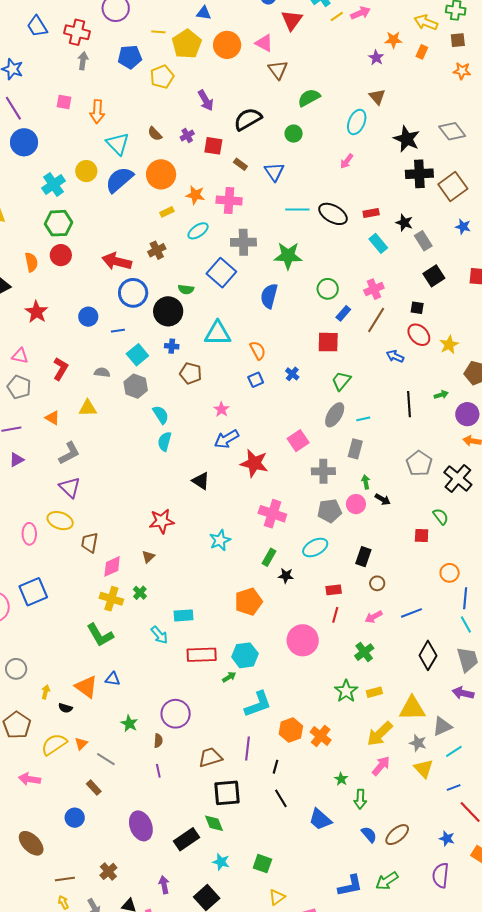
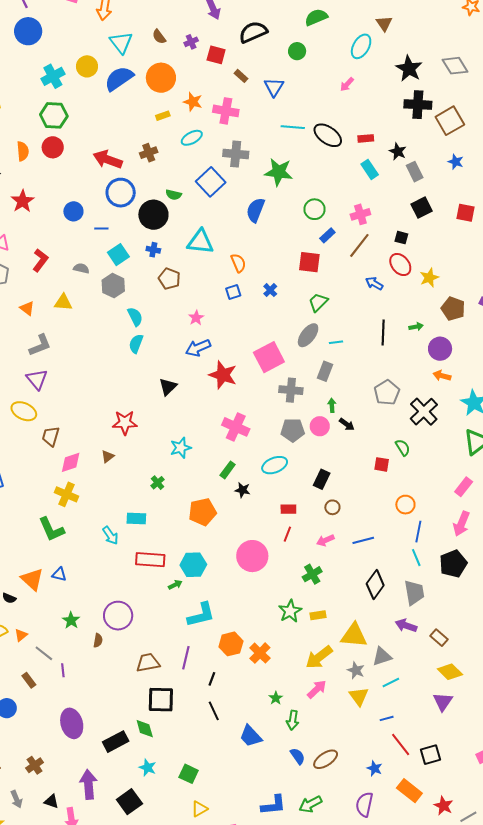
pink square: (298, 441) -> (269, 357), size x1.4
black triangle: (201, 481) -> (168, 387), turned 36
green cross: (140, 593) -> (158, 483), moved
purple line: (158, 771) -> (63, 670), moved
purple arrow: (164, 885) -> (88, 784), size x1.6

